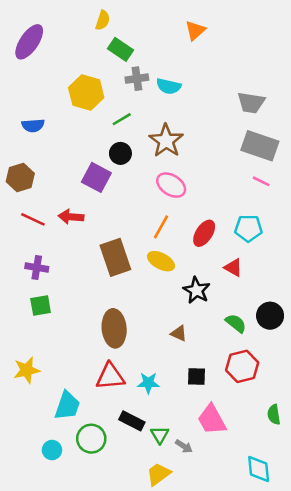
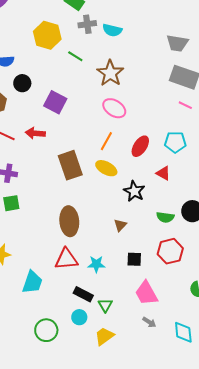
green line: (122, 119) -> (75, 56), turned 63
black circle: (120, 153) -> (22, 83), moved
green semicircle: (236, 323) -> (165, 217), turned 150
brown triangle: (179, 333) -> (120, 225), turned 48
green circle: (91, 439) -> (46, 330), moved
gray arrow: (184, 446) -> (149, 322), moved
cyan circle: (52, 450) -> (79, 317), moved

